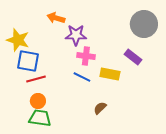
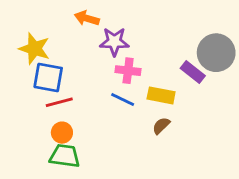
gray circle: (144, 24) -> (216, 53), moved
brown semicircle: (100, 108) -> (161, 126), moved

